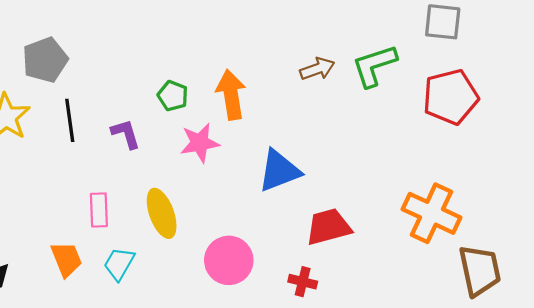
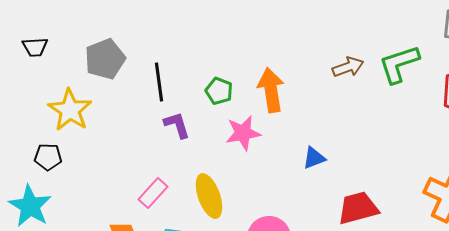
black line: (70, 120) -> (159, 82), moved
blue triangle: (279, 171) -> (314, 158), size x0.6
pink rectangle: (99, 210) -> (153, 193), turned 44

